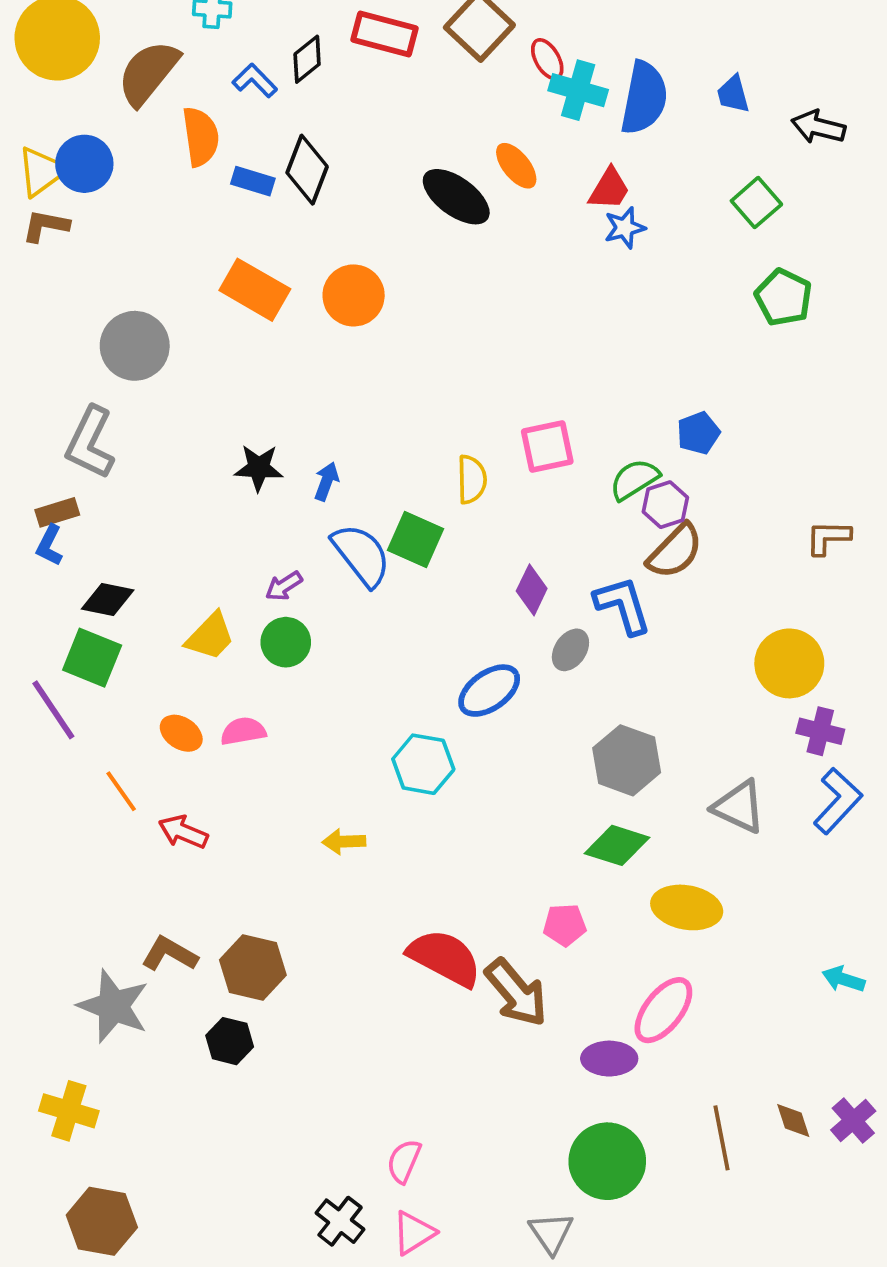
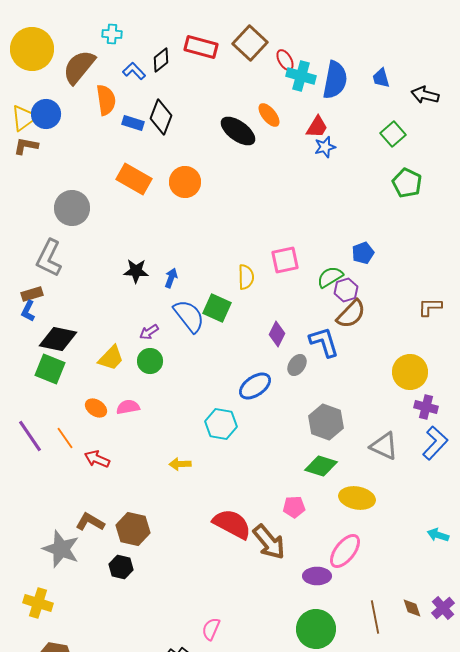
black diamond: (108, 600) -> (58, 339), size x1.4
purple line: (53, 710) -> (30, 436), moved

